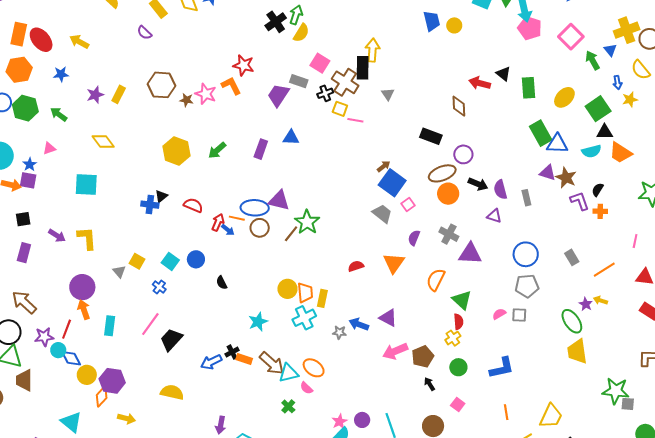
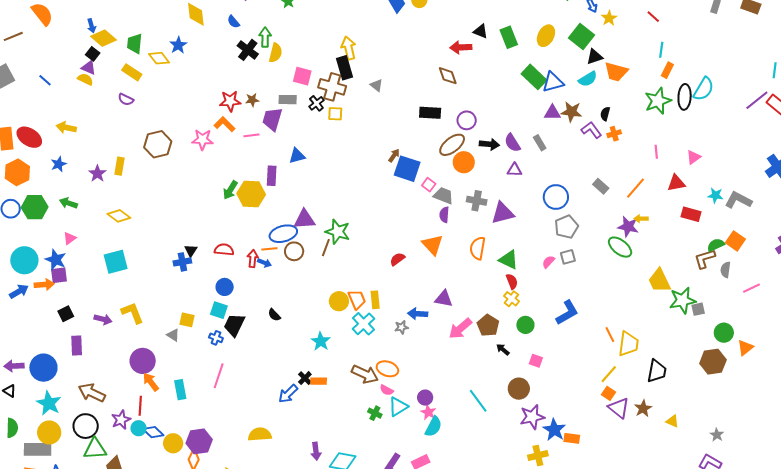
brown star: (187, 100) -> (252, 100), moved
pink line: (355, 120) -> (251, 135), moved
yellow hexagon: (176, 151) -> (251, 194), moved
blue star: (30, 164) -> (56, 260), size x1.5
gray trapezoid: (382, 214) -> (443, 196), moved
blue circle: (196, 259) -> (225, 287), moved
purple star: (586, 304) -> (628, 227), size x1.5
black trapezoid: (171, 339) -> (234, 325), moved
yellow trapezoid: (577, 351) -> (659, 281), moved
brown arrow: (272, 363) -> (365, 374), moved
cyan triangle: (288, 373) -> (398, 407), moved
orange line: (506, 412) -> (610, 335), moved
purple circle: (362, 420) -> (425, 398), moved

